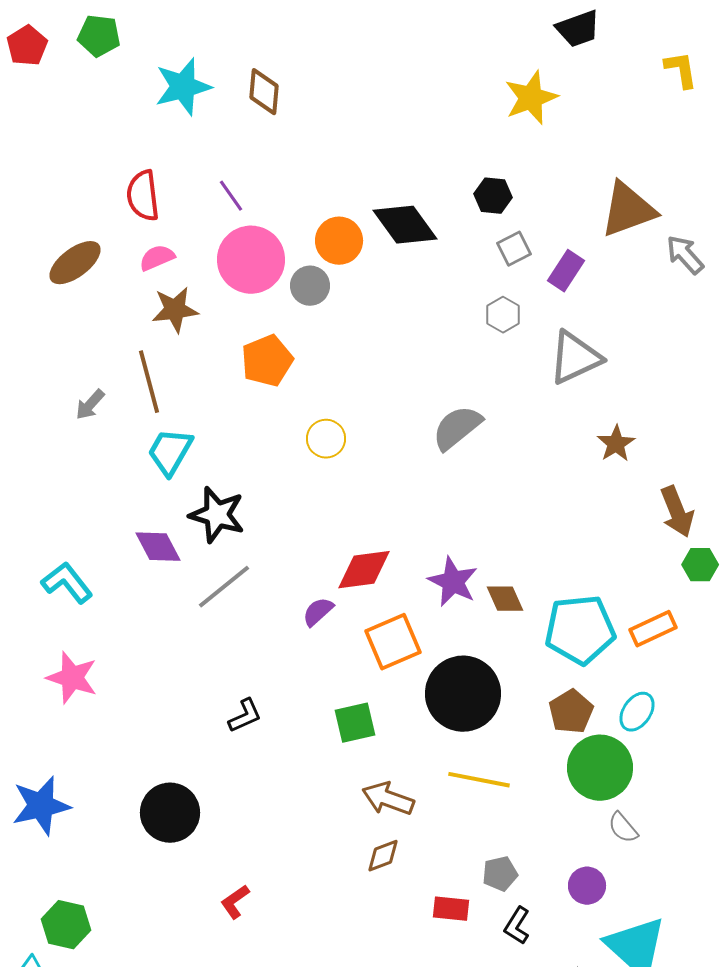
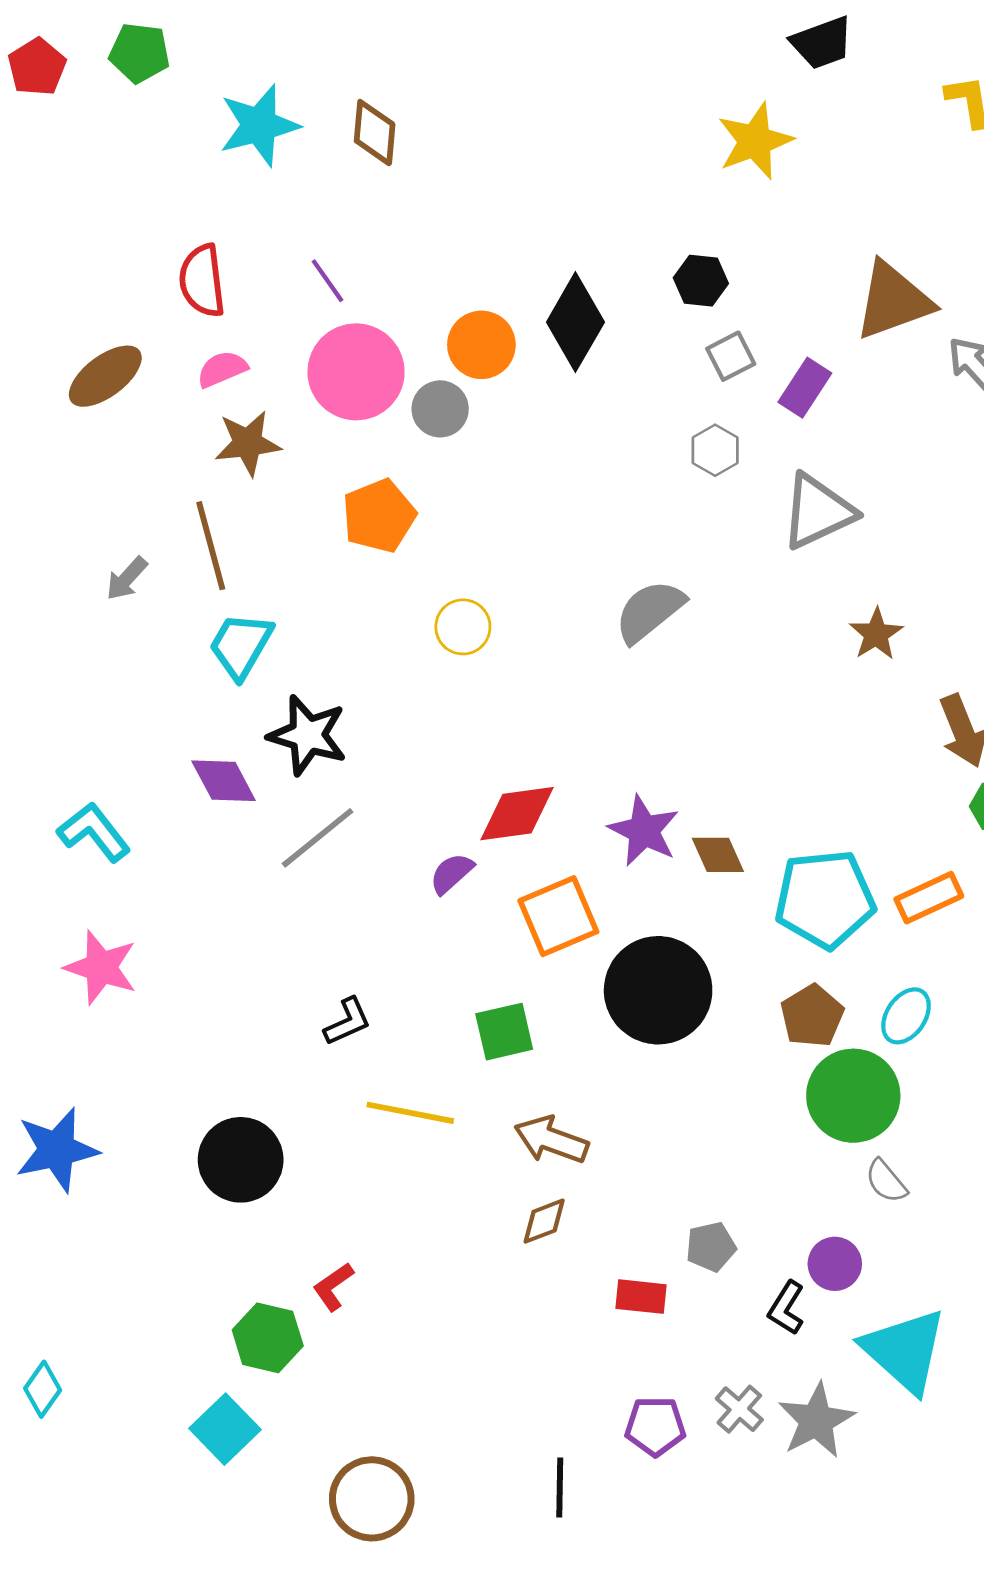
black diamond: (405, 225) -> (575, 322), turned 66
yellow line: (479, 780) -> (410, 1113), moved
green hexagon: (66, 925) -> (268, 1338), moved
black L-shape: (517, 926) -> (786, 1308), moved

